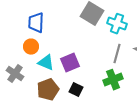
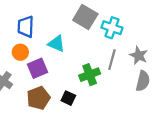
cyan triangle: (46, 63) -> (57, 44), moved
purple square: (70, 63) -> (37, 68), moved
green cross: (113, 80) -> (90, 75), moved

